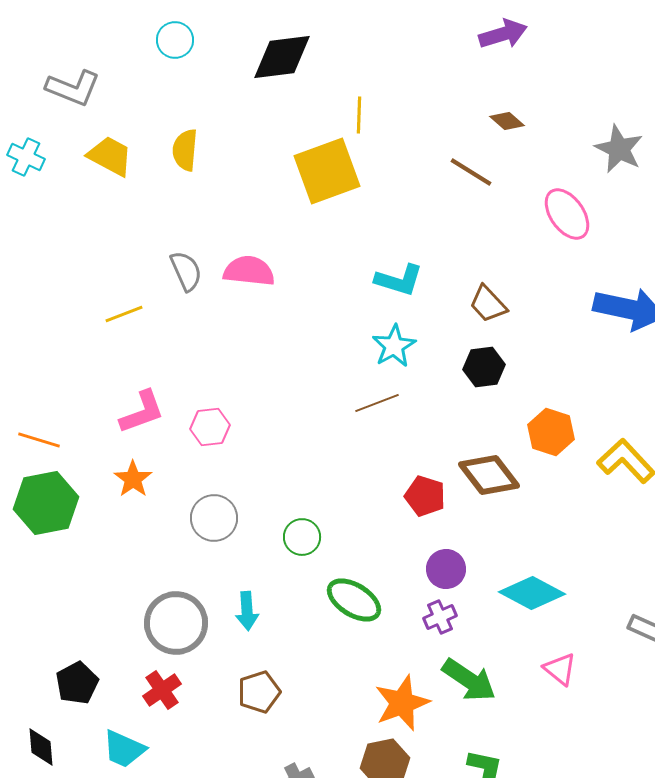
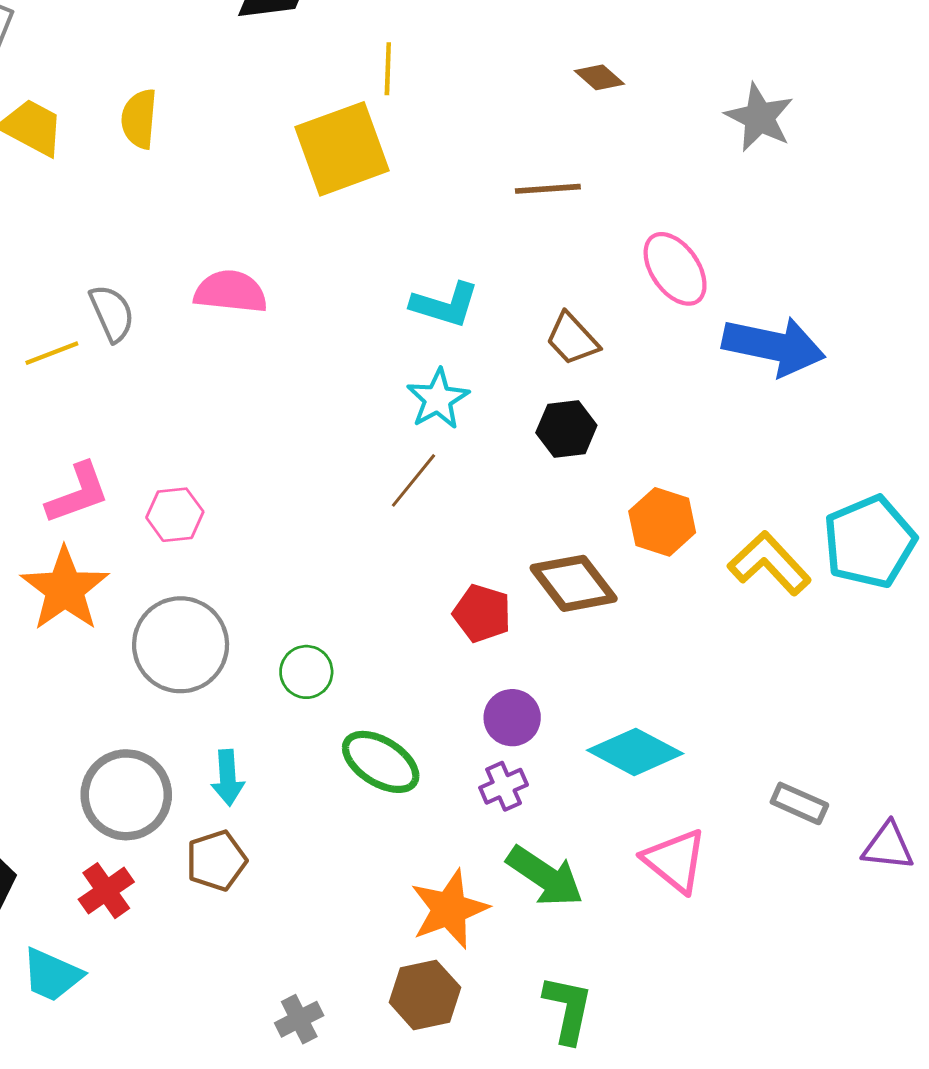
brown line: (471, 172) -> (548, 189), moved, turned -36
pink ellipse: (567, 214) -> (675, 269), moved
gray semicircle: (186, 271) -> (112, 313), moved
brown line: (377, 403) -> (414, 480), turned -30
orange star: (133, 479) -> (65, 589), size x1.6
gray circle: (214, 518) -> (181, 645), size x1.4
pink triangle: (560, 669) -> (675, 861), size x1.4
brown pentagon: (259, 692) -> (216, 861), moved

